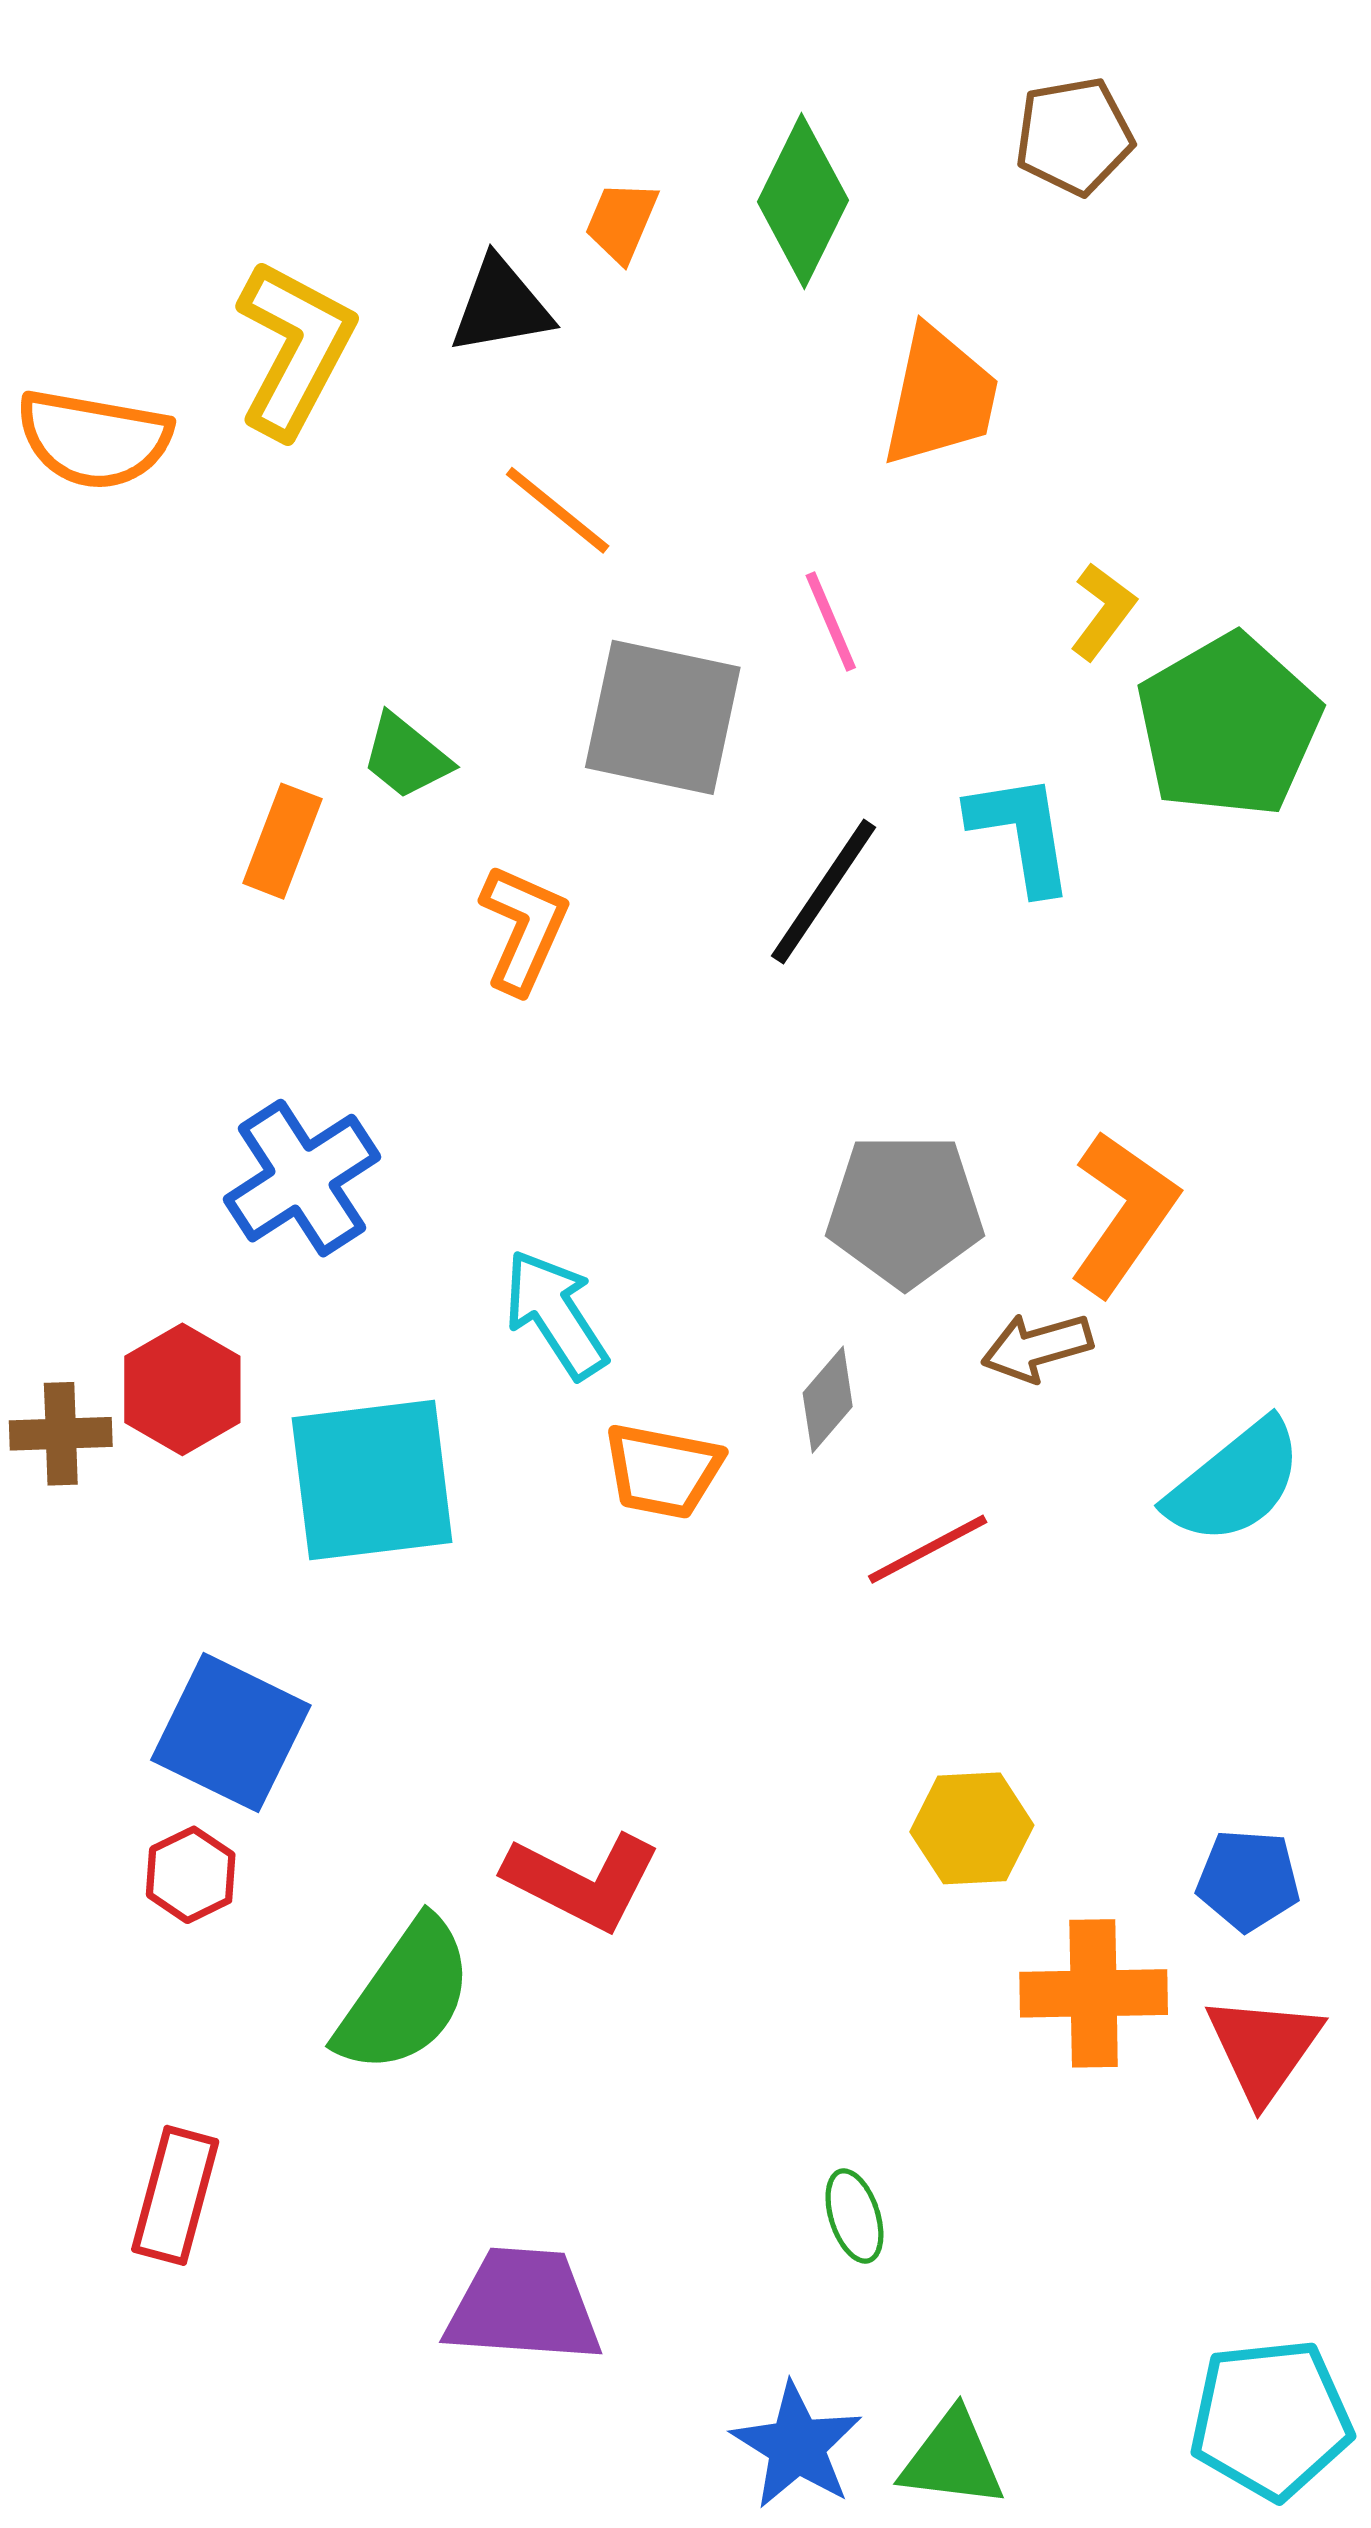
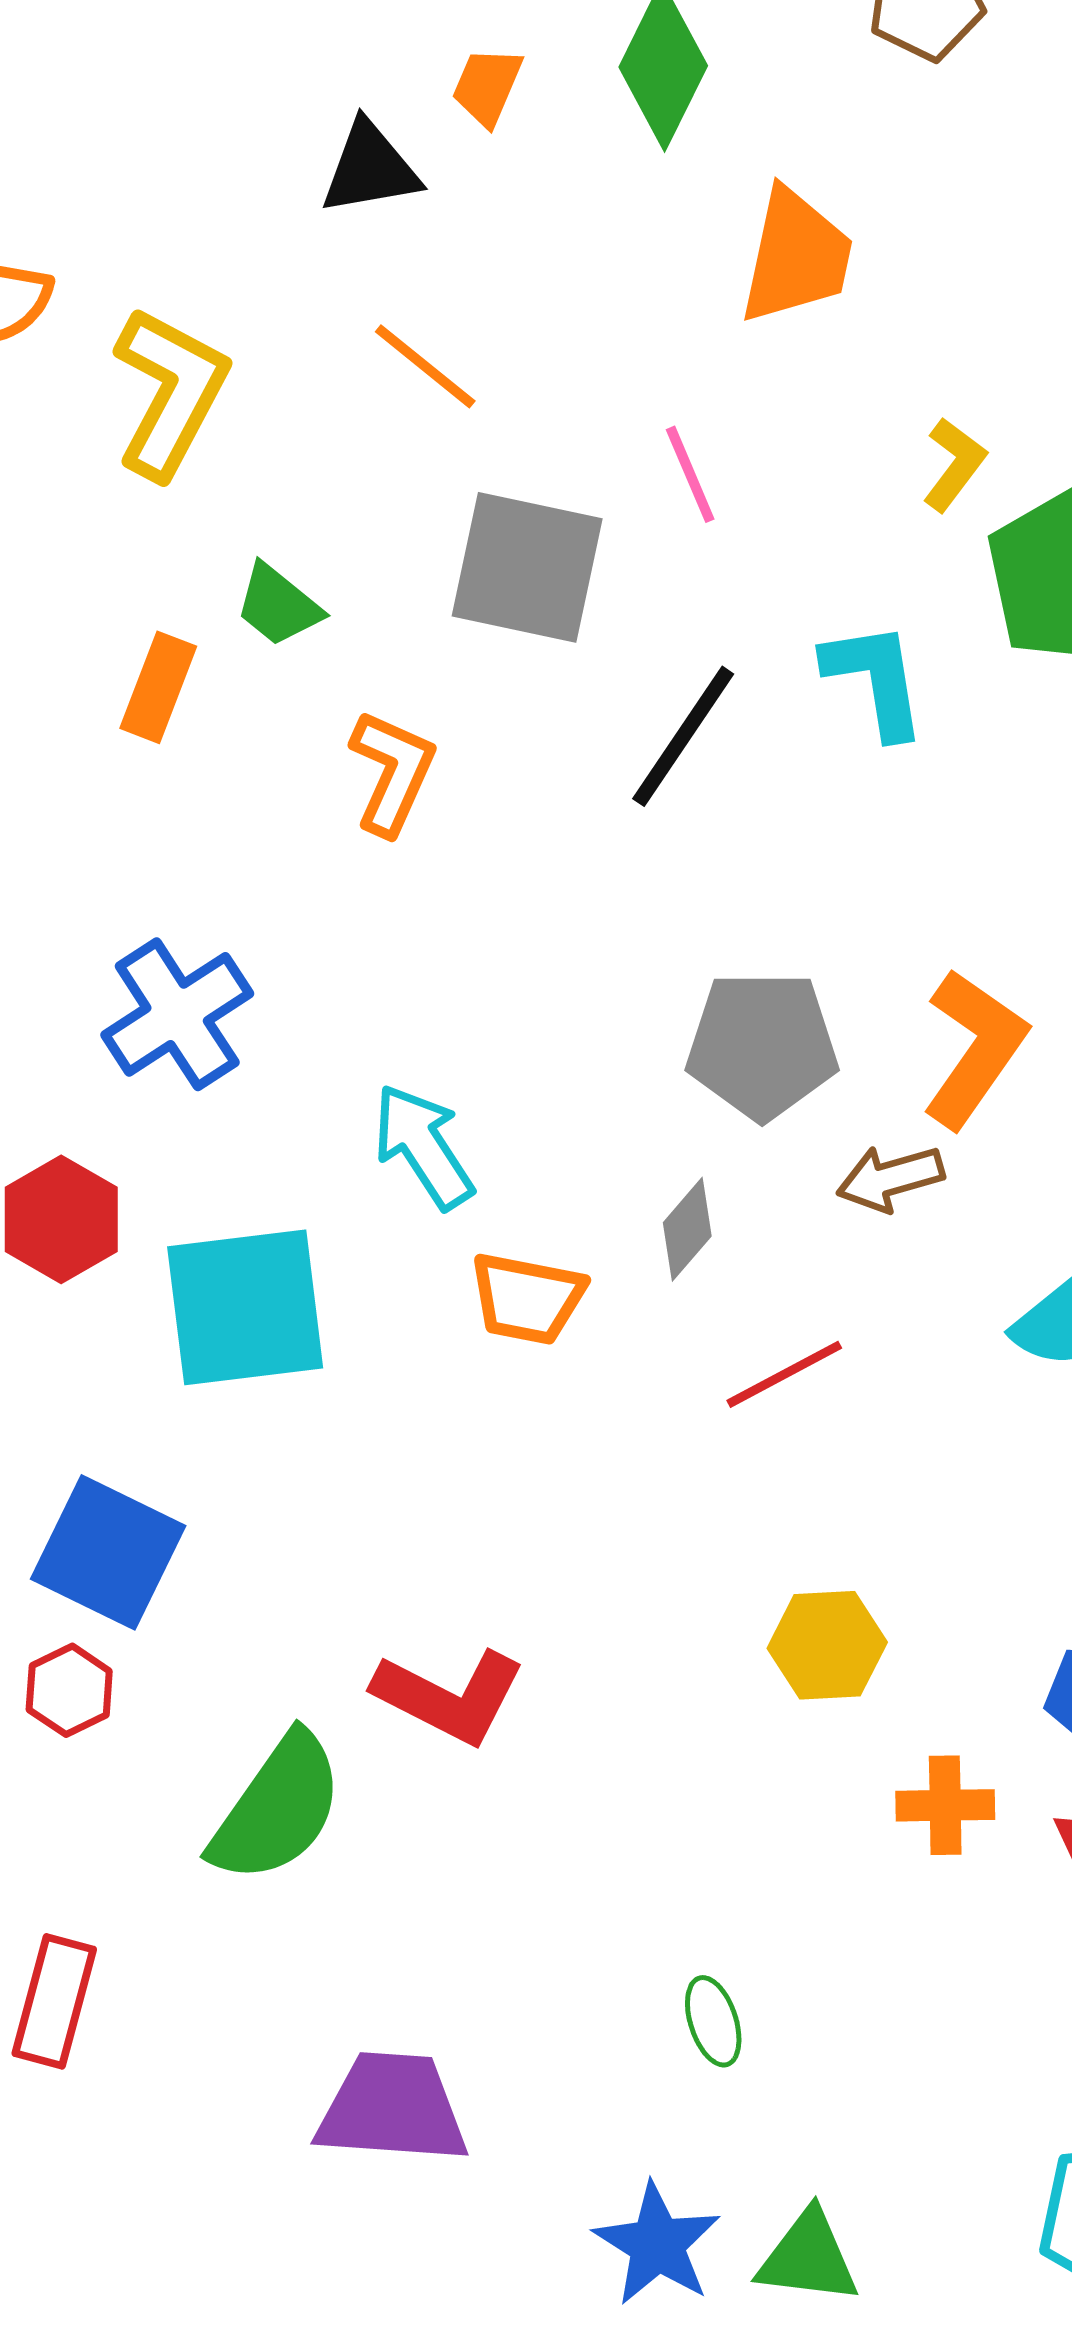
yellow L-shape: (295, 348) -> (170, 392), moved
orange cross: (1094, 1993) -> (945, 1805), size x0.7

